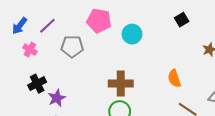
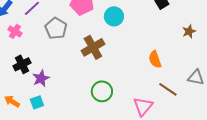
gray pentagon: (72, 46) -> (56, 28), turned 30
brown cross: (121, 84) -> (93, 47), moved, turned -30

